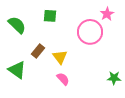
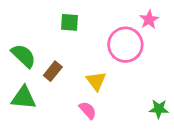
green semicircle: (17, 25) -> (24, 56), moved
yellow triangle: (60, 57) -> (96, 81), moved
green triangle: (17, 70) -> (24, 98), turned -30

